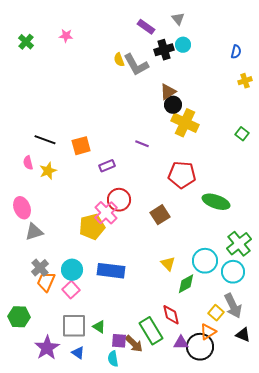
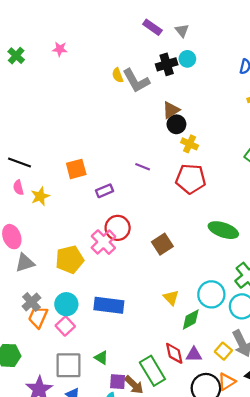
purple rectangle: (146, 27) -> (152, 27), moved
yellow cross: (185, 123) -> (190, 144), size x0.6
black line: (45, 140) -> (19, 162), moved
red pentagon: (182, 175) -> (191, 179), moved
yellow pentagon: (92, 227) -> (70, 259), moved
green triangle: (99, 327) -> (101, 358), moved
orange triangle: (208, 332) -> (227, 382), moved
purple triangle: (181, 343) -> (194, 354), moved

